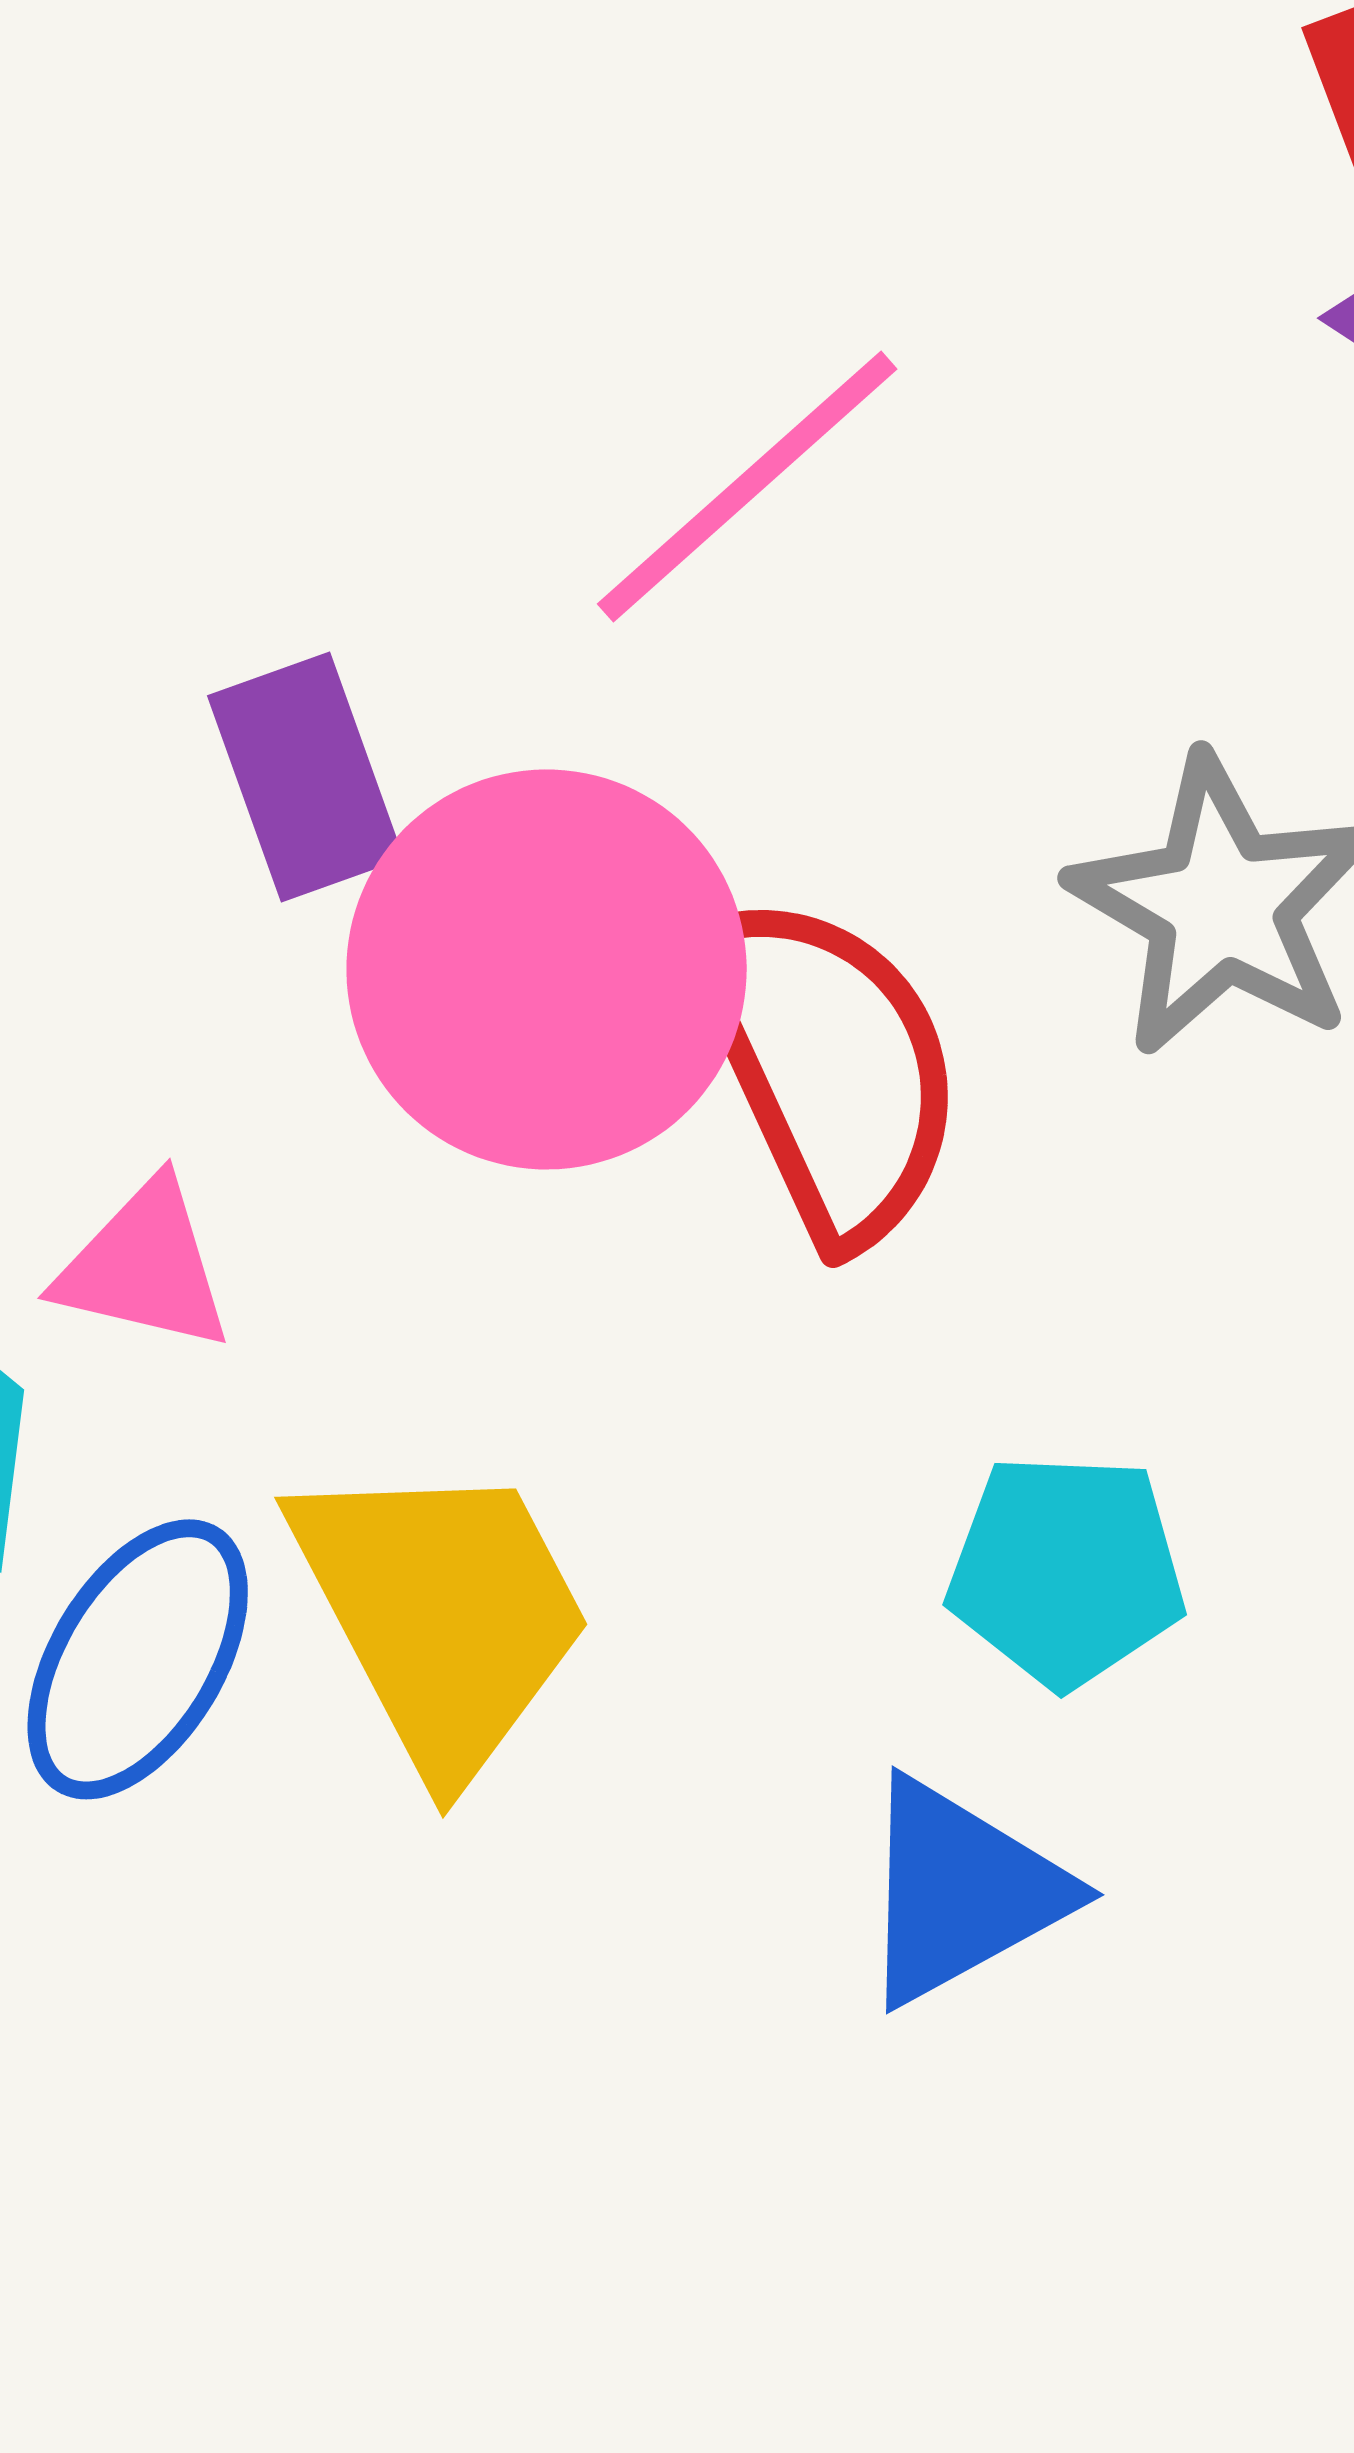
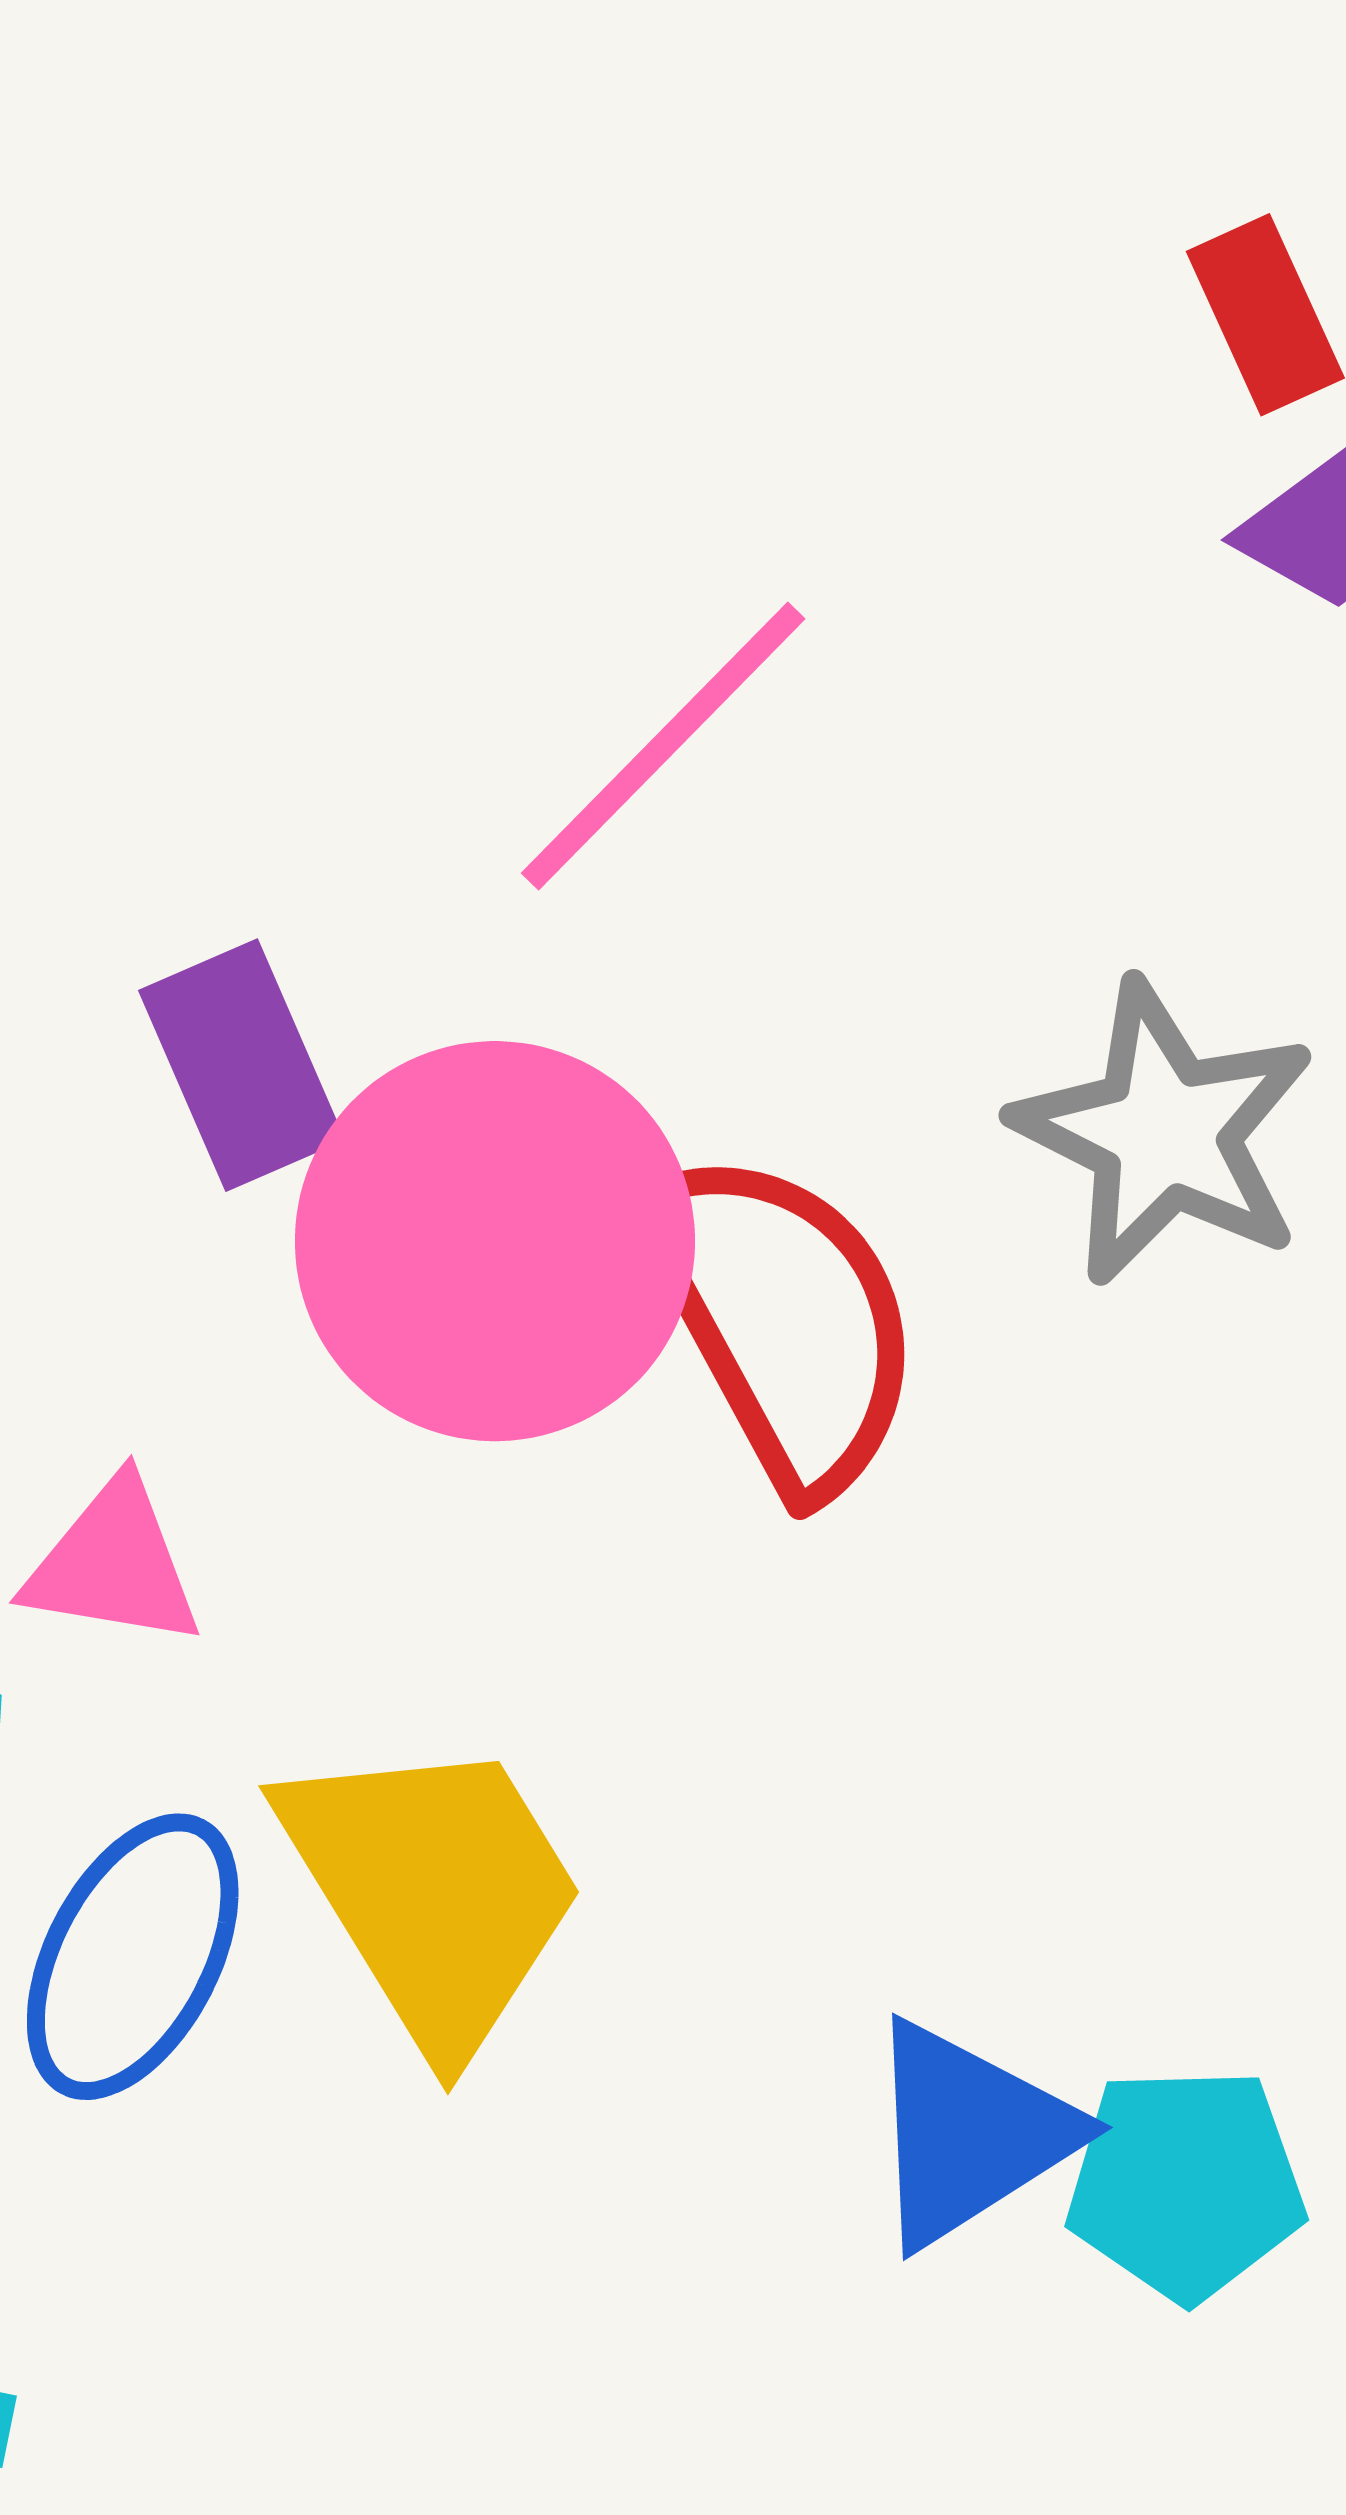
cyan pentagon: (1066, 1570) -> (1186, 2184), moved

